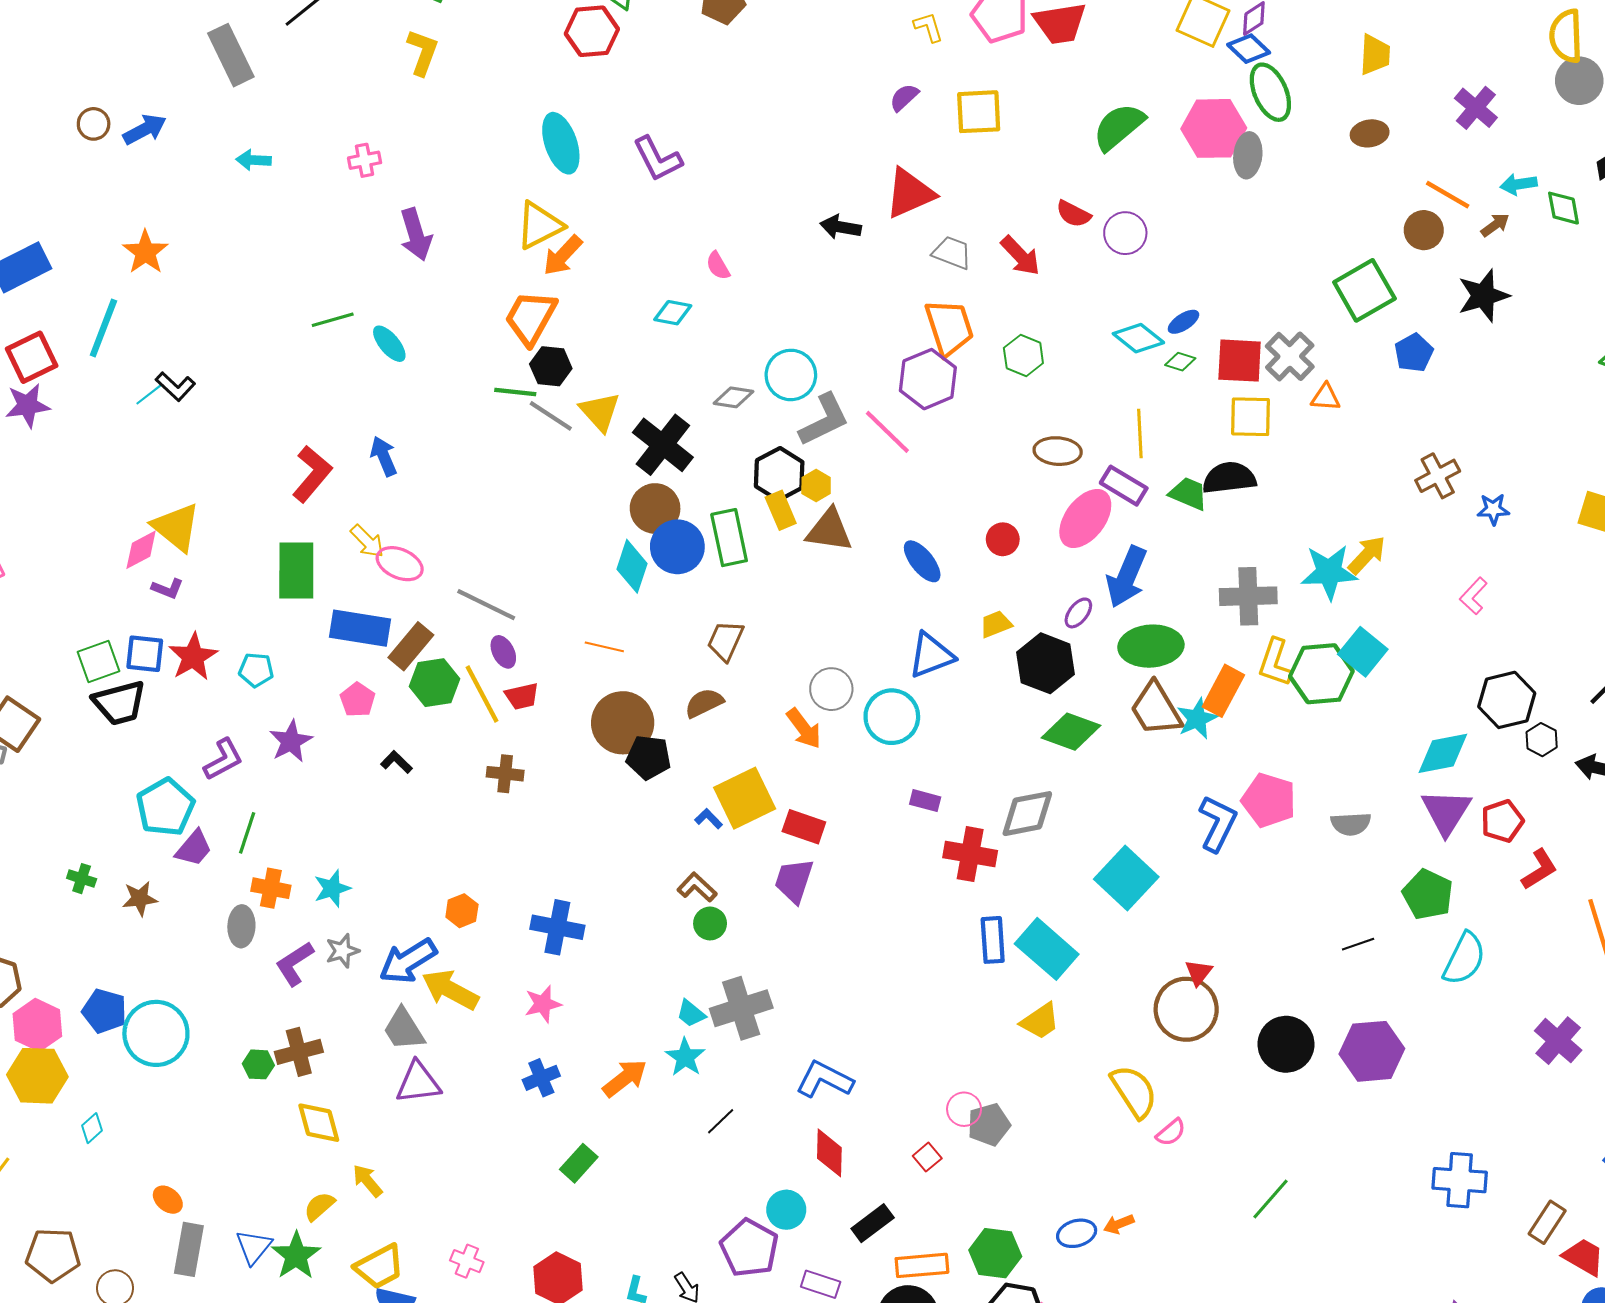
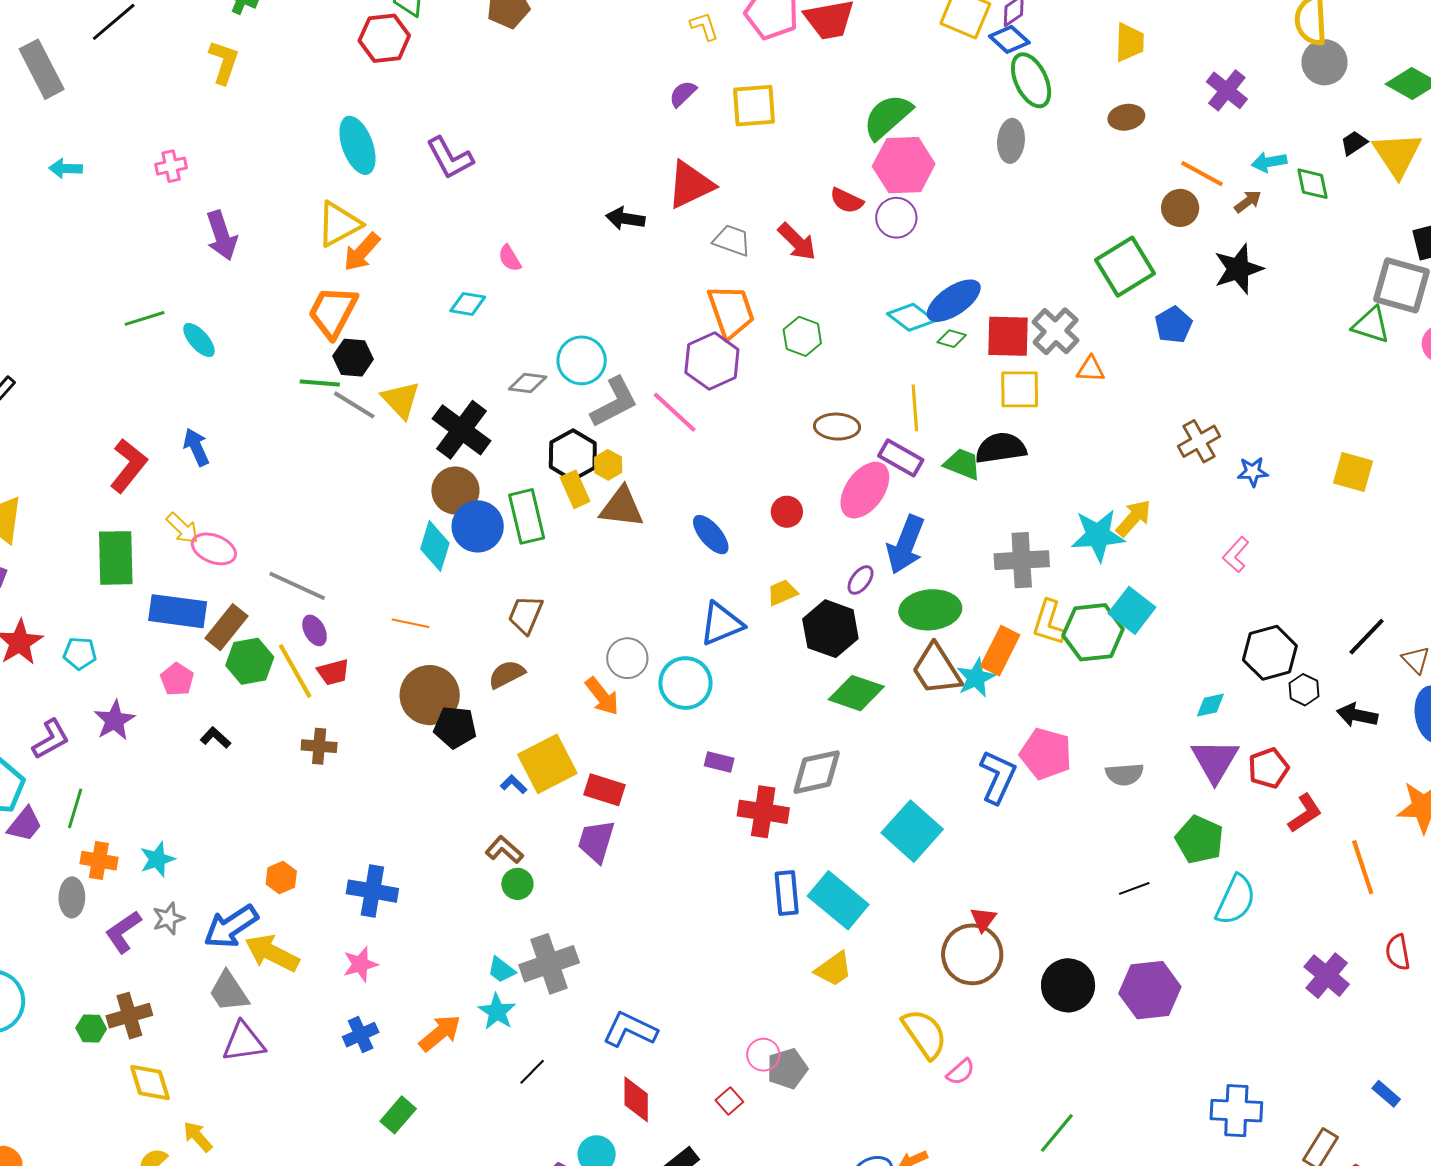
pink hexagon: (1214, 128) -> (904, 165), moved
blue ellipse: (1183, 322) -> (954, 301), size x1.8
cyan diamond: (1443, 753) -> (1210, 705), size x0.6

